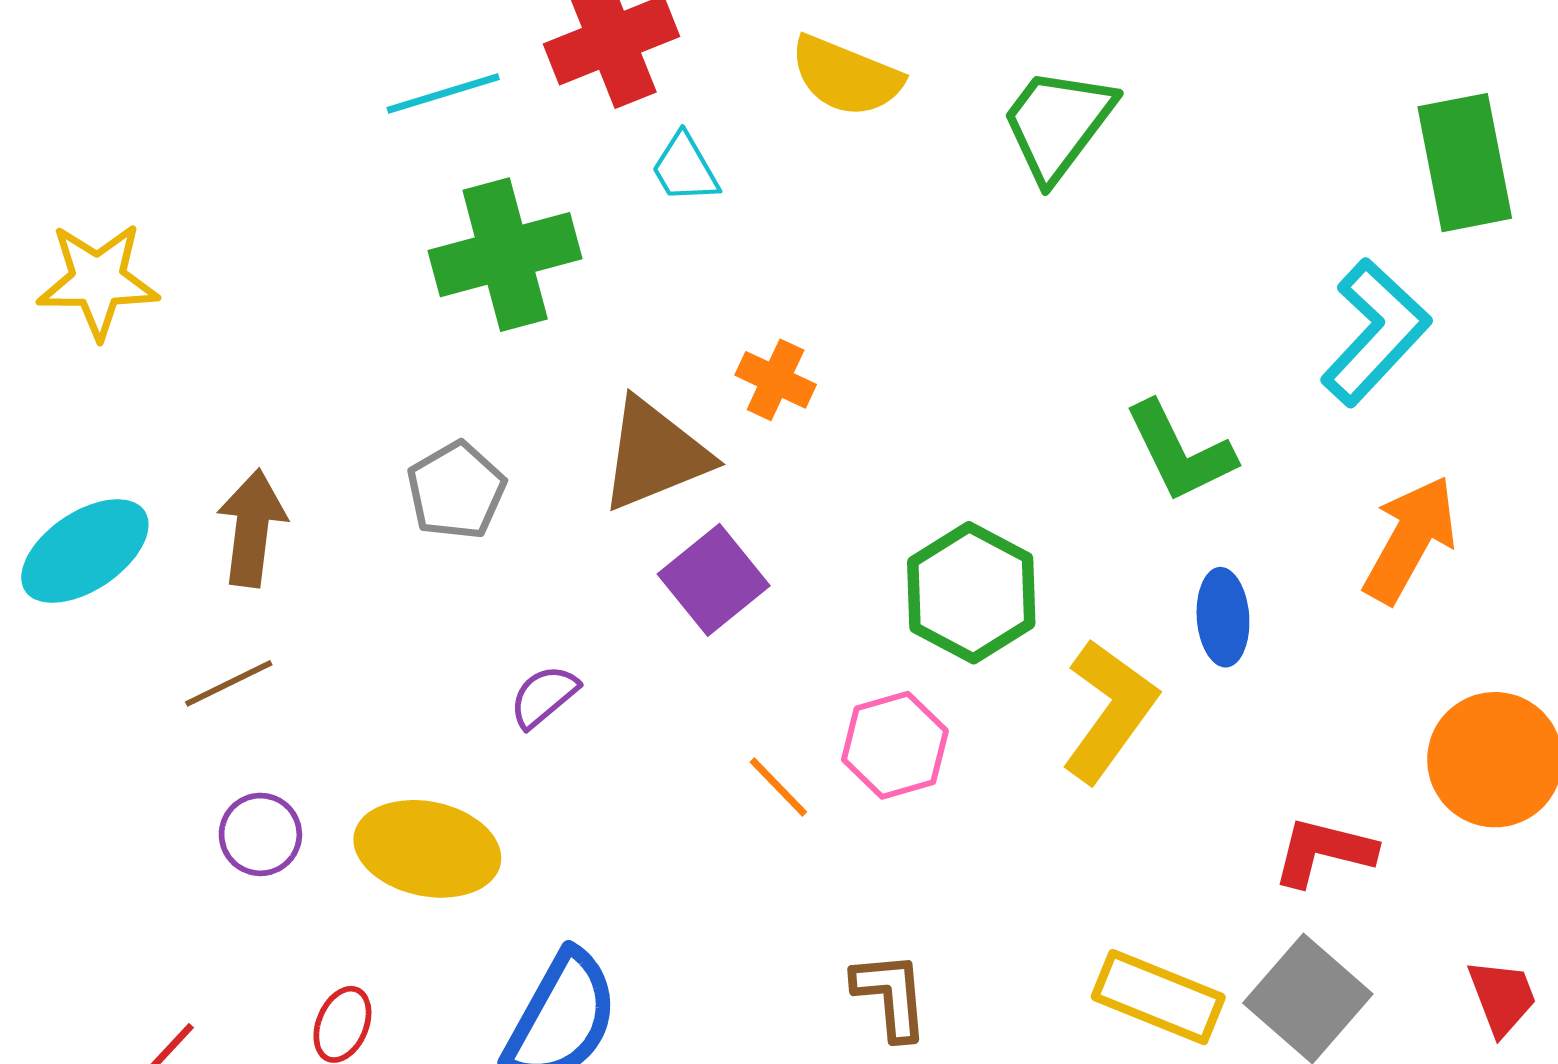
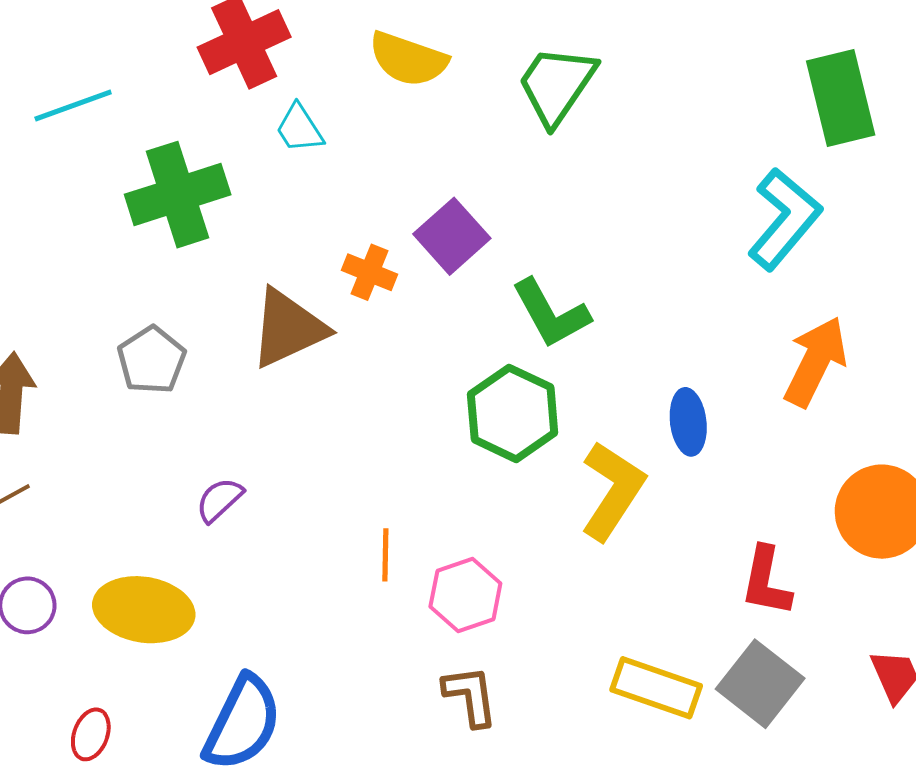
cyan line: (443, 93) -> (73, 106), moved
green L-shape: (1180, 452) -> (551, 313), moved
purple square: (714, 580) -> (452, 236), moved
pink hexagon: (895, 745) -> (465, 595), moved
orange line: (778, 787) -> (385, 555), turned 48
red L-shape: (1324, 852) -> (766, 581), turned -90

